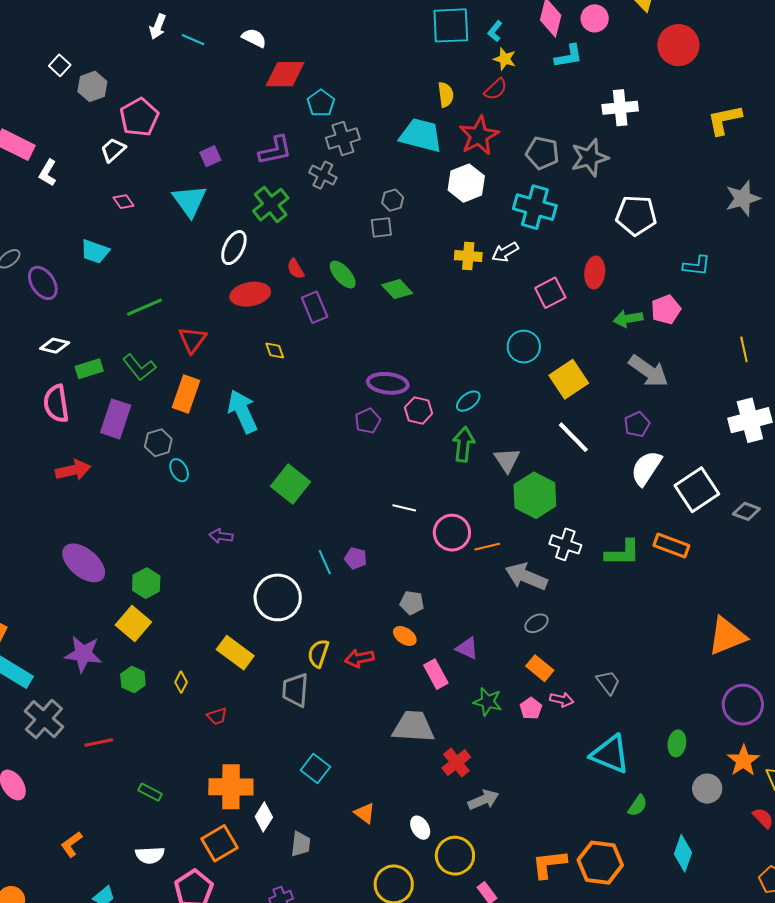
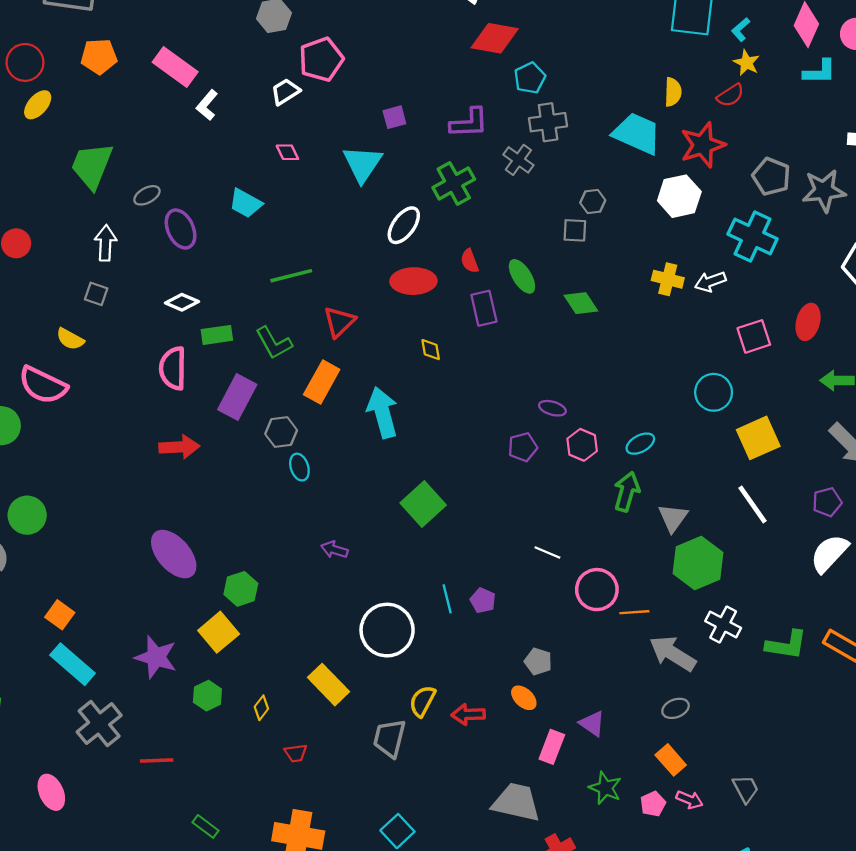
purple ellipse: (388, 383) -> (552, 408), size x0.6
pink rectangle: (436, 674) -> (552, 747), turned 40

